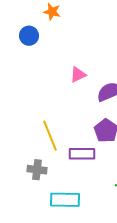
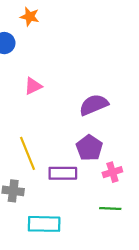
pink triangle: (78, 75) -> (33, 86), moved

